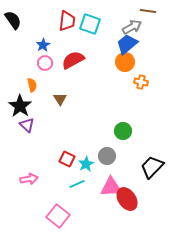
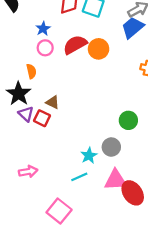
orange circle: (125, 62) -> (99, 49), moved
brown triangle: (60, 99) -> (53, 102), moved, turned -32
red square: (67, 159) -> (42, 118), moved

